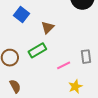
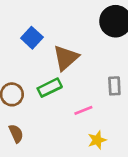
brown triangle: (48, 27) -> (66, 58), size x1.5
gray rectangle: (86, 57) -> (114, 86), moved

